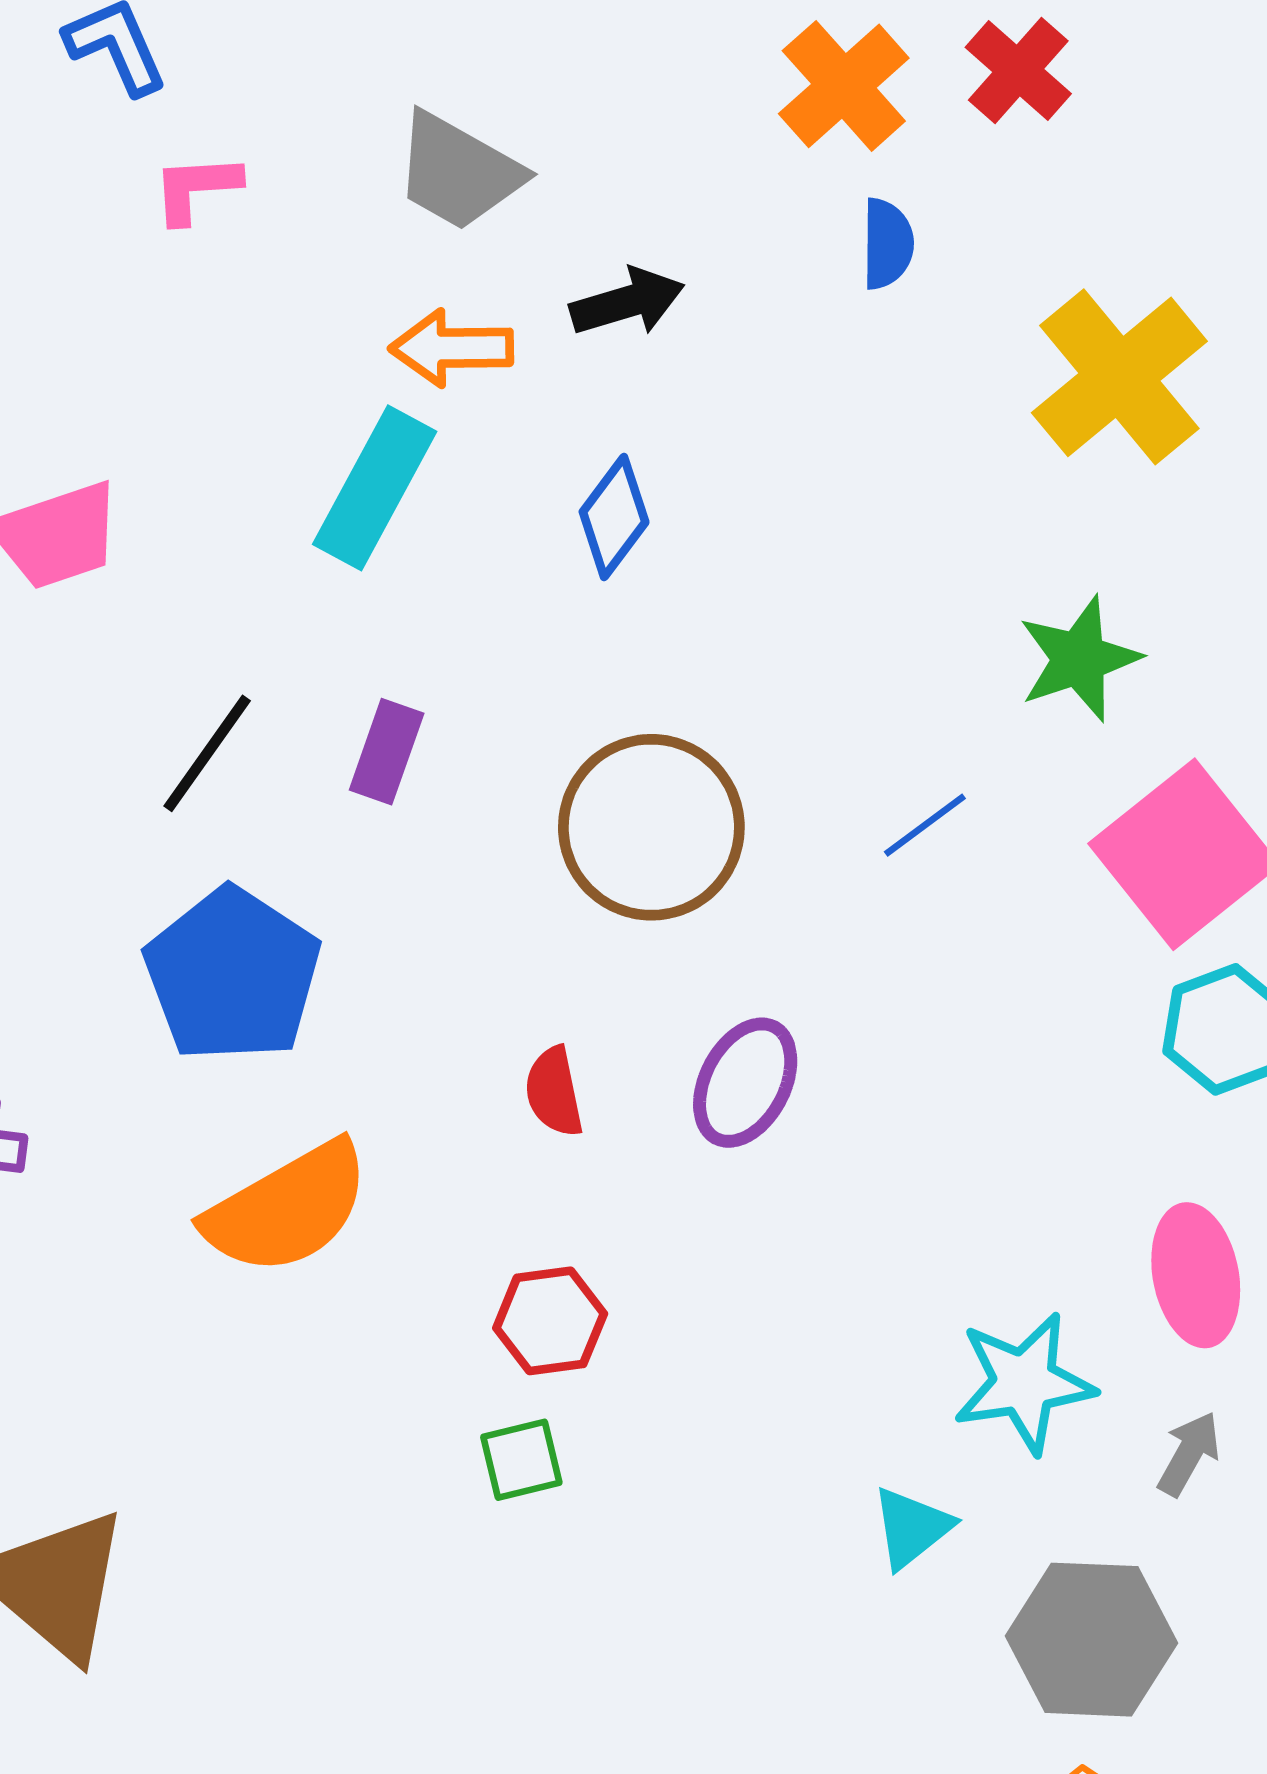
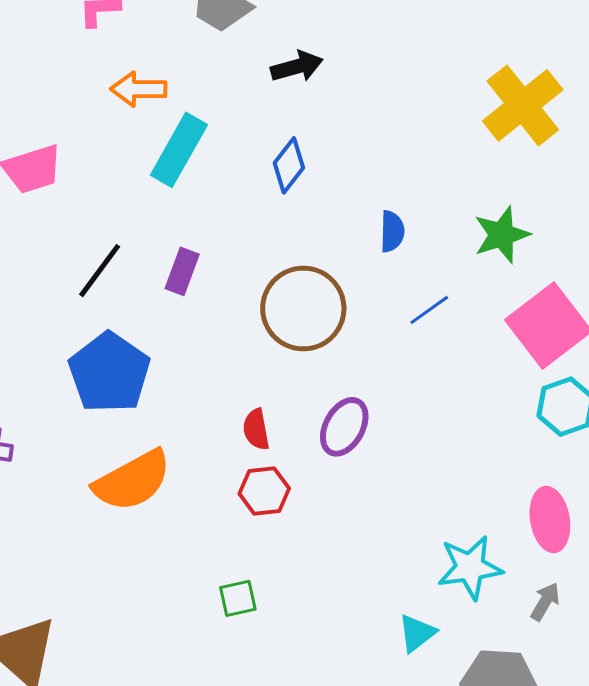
blue semicircle: (887, 244) -> (392, 231), moved
orange arrow: (452, 348) -> (139, 89), moved
red hexagon: (550, 1321) -> (264, 491), moved

